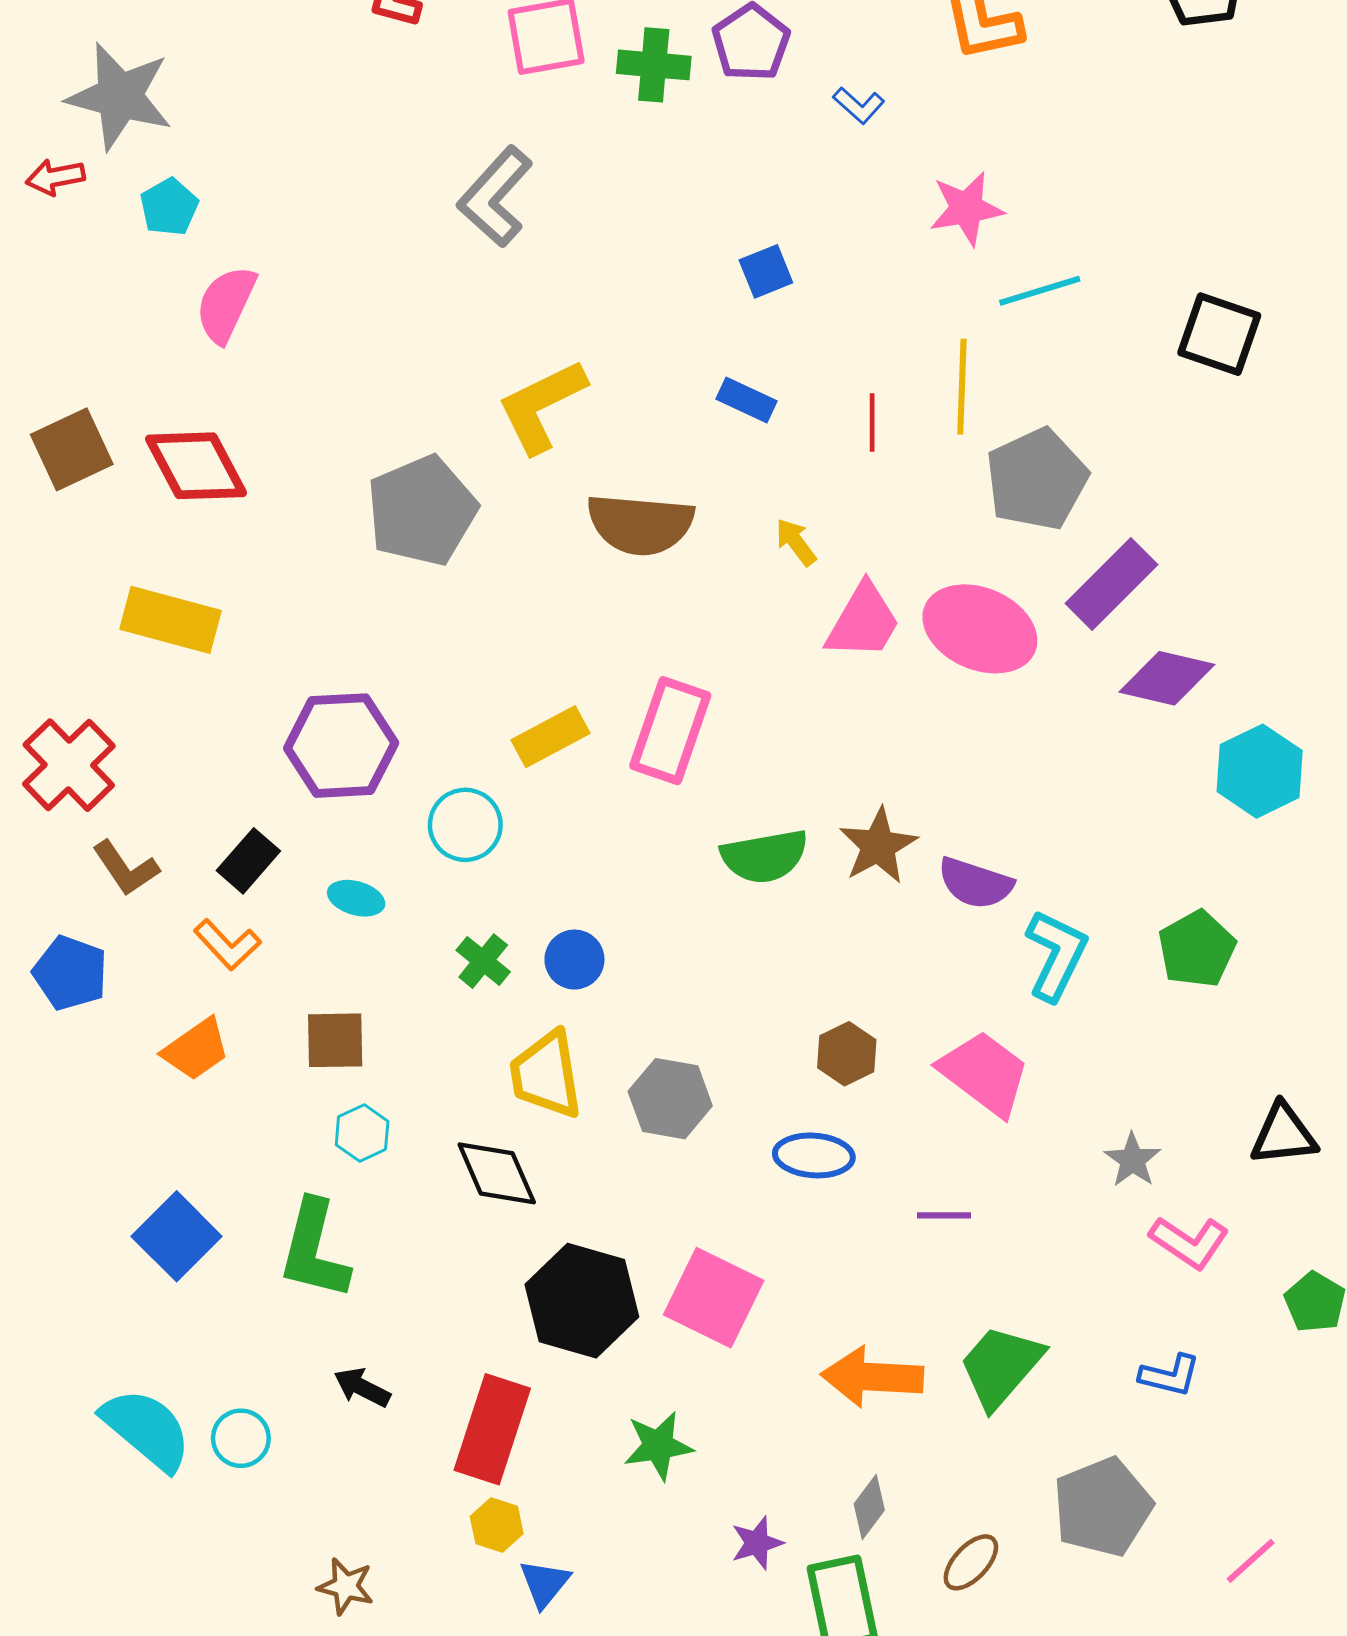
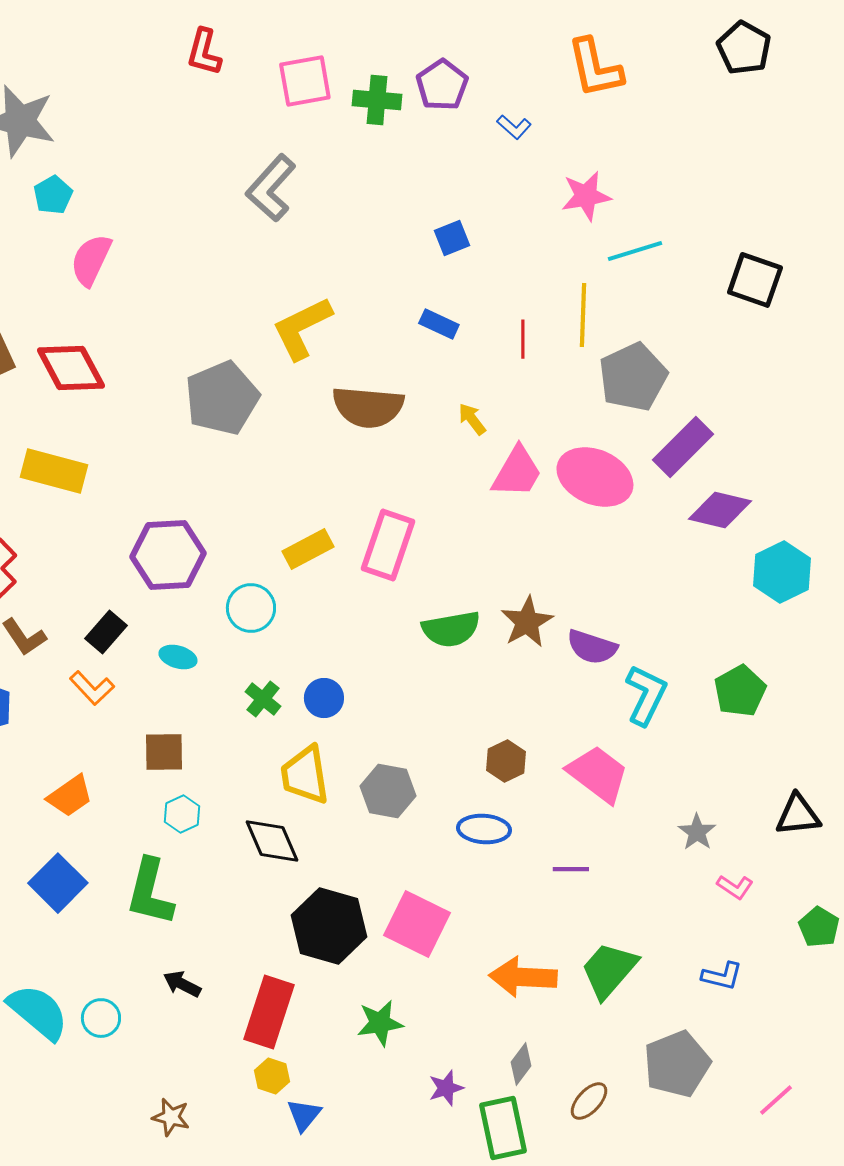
orange trapezoid: (196, 1049) -> (70, 796), moved
pink L-shape: (1189, 1242) -> (735, 887), size x0.7

